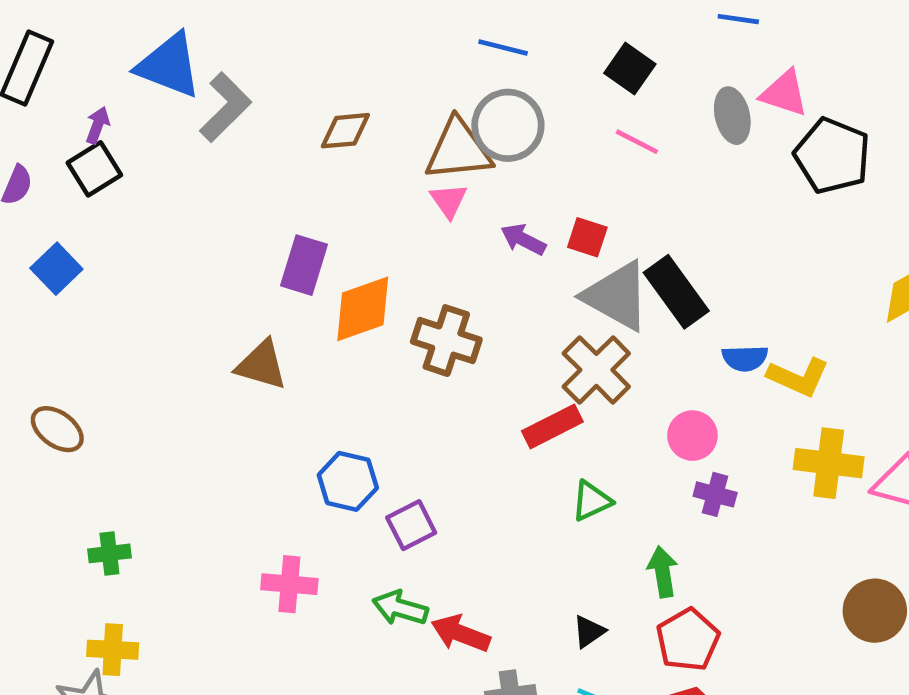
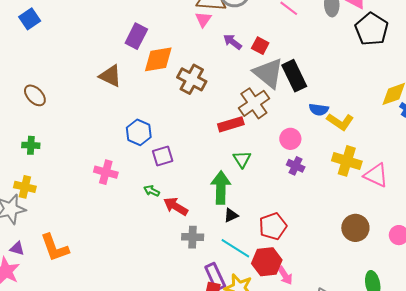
brown ellipse: (57, 429) -> (35, 95), moved
green triangle: (591, 501) -> (242, 159), turned -48
green arrow: (663, 572) -> (221, 188), moved, size x1.5
green arrow: (400, 608) -> (152, 191), size x0.7

